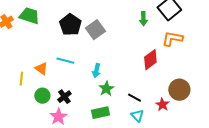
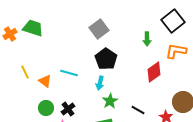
green arrow: (143, 19) -> (147, 39), moved
black pentagon: (70, 25) -> (106, 59), moved
gray square: (95, 30) -> (99, 29), moved
yellow line: (21, 79) -> (25, 72), moved, turned -32

